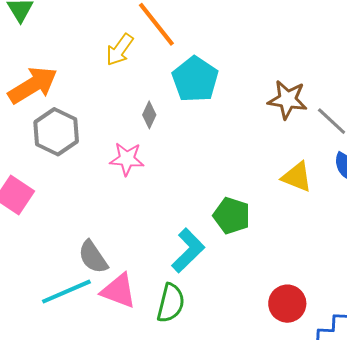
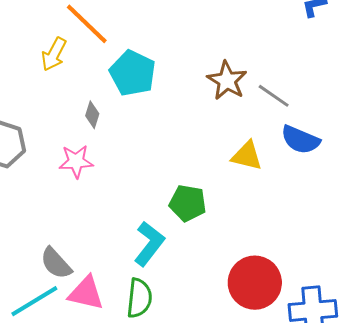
brown star: (288, 100) -> (227, 81), turned 30
red circle: (287, 304) -> (255, 283), size x1.4

